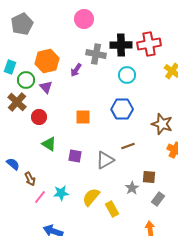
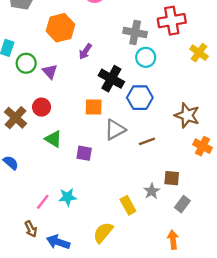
black cross: (121, 45) -> (111, 79), moved, turned 30
gray cross: (96, 54) -> (135, 32), moved
orange hexagon: (47, 61) -> (60, 28), moved
brown cross: (17, 102) -> (15, 118), moved
gray triangle: (105, 160) -> (115, 130), moved
brown arrow: (30, 179) -> (31, 229), moved
yellow semicircle: (91, 197) -> (103, 233), moved
yellow rectangle: (112, 209) -> (128, 205), moved

